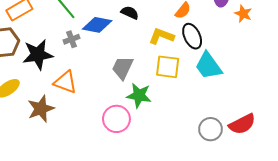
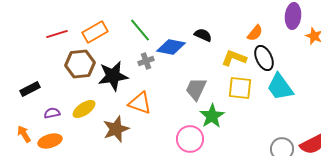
green star: (139, 95) -> (212, 116), turned 30

